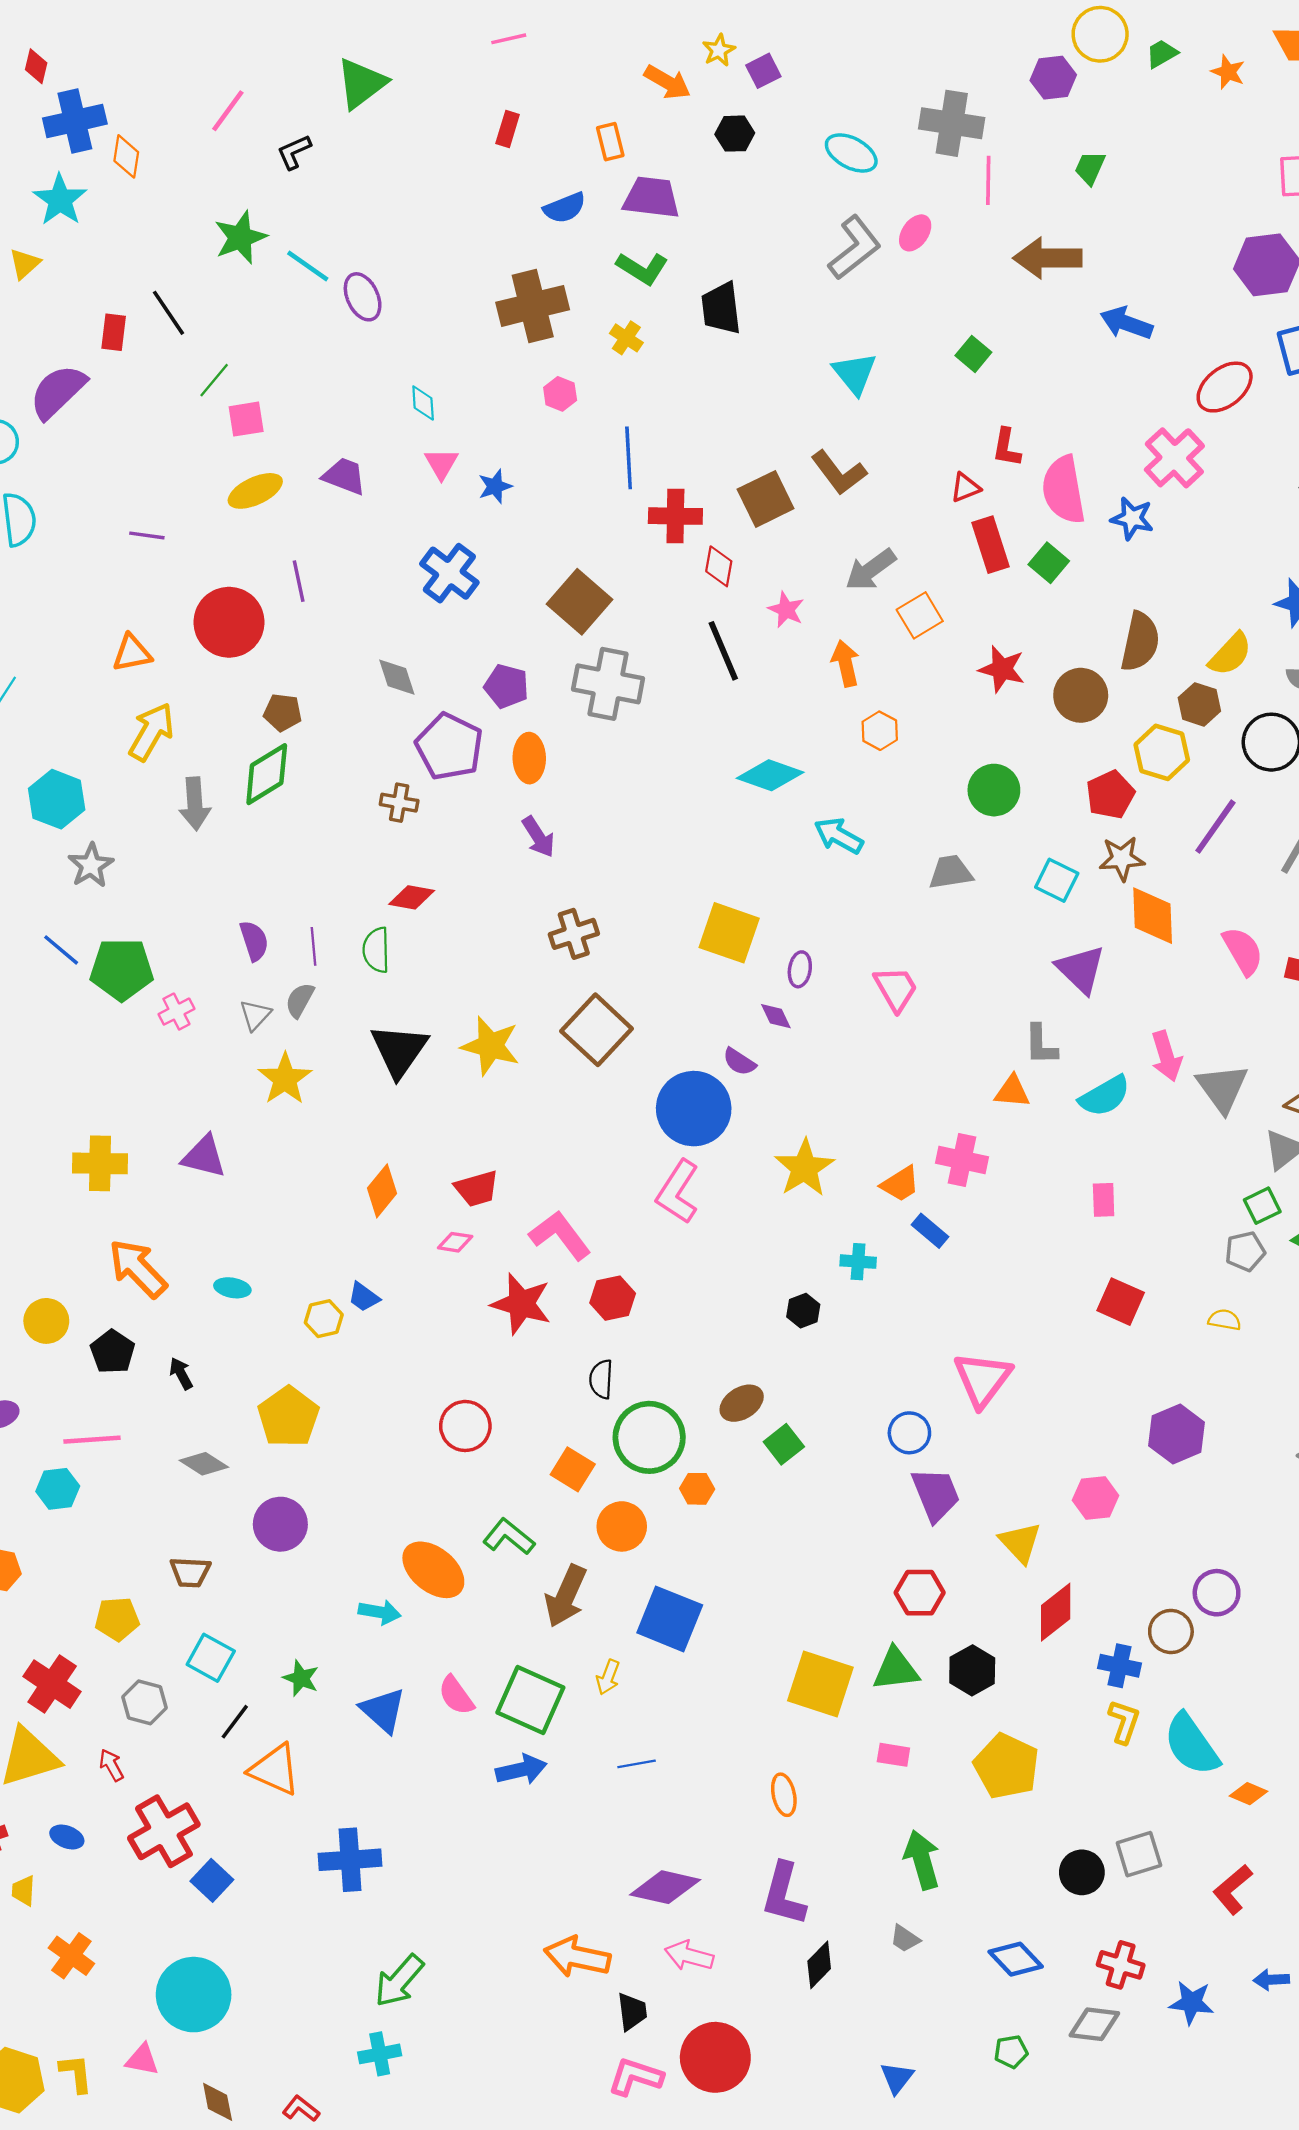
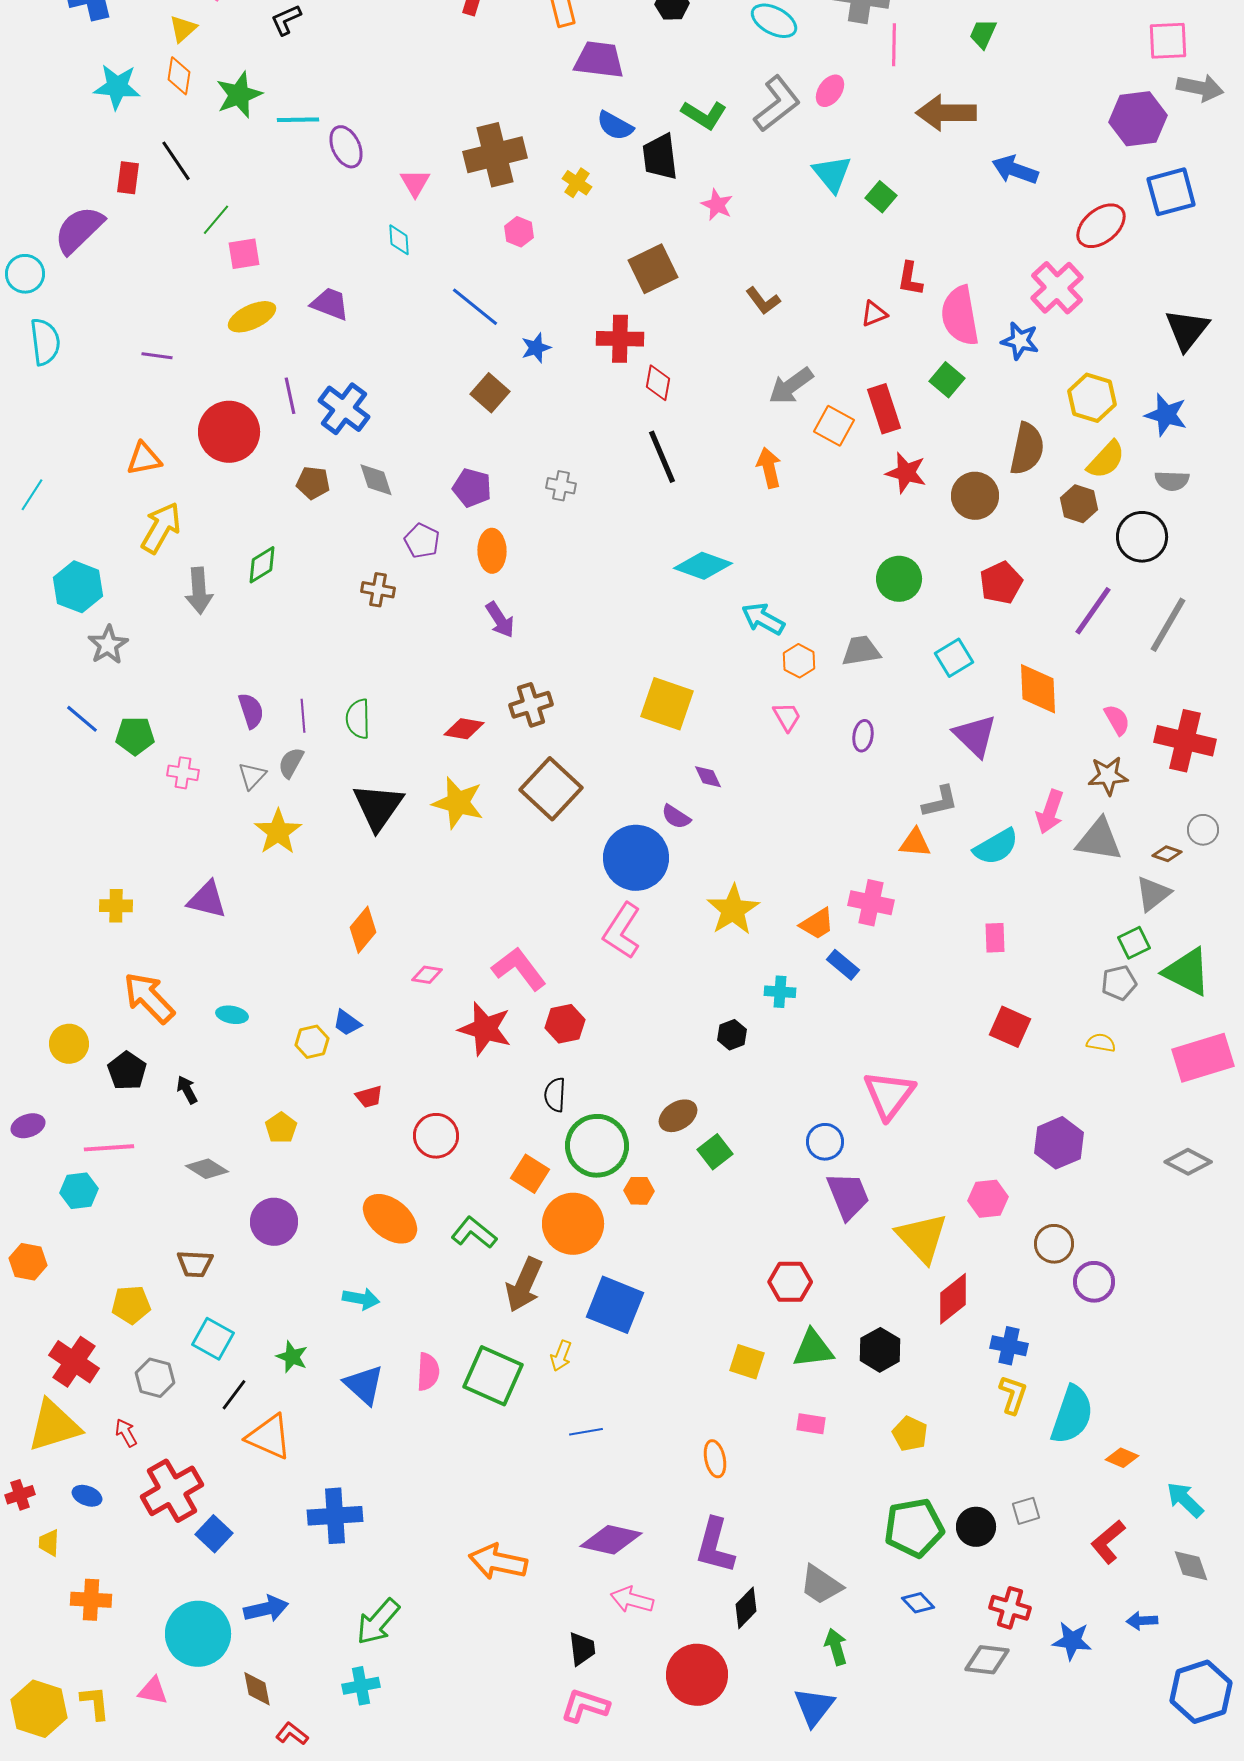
orange diamond: (126, 156) -> (179, 76), moved
cyan star: (60, 200) -> (117, 87), moved, turned -30
blue semicircle: (565, 208) -> (615, 126), moved, turned 51
yellow triangle: (25, 264) -> (183, 29), moved
cyan line: (308, 266) -> (298, 120), turned -36
green L-shape: (642, 268) -> (704, 115), moved
cyan triangle: (855, 373) -> (832, 174), moved
blue line: (629, 458) -> (475, 307), moved, turned -48
pink triangle: (441, 464) -> (415, 183), moved
brown L-shape: (839, 473) -> (763, 301), size x0.7
blue star: (495, 486) -> (536, 348), moved
brown square: (766, 499) -> (653, 269), moved
red rectangle: (991, 545) -> (884, 409), moved
blue cross: (449, 573) -> (344, 409), moved
brown square: (579, 602) -> (490, 393), moved, size x0.7
pink star: (786, 610) -> (717, 205), moved
orange square: (920, 615) -> (834, 426), turned -30
gray cross: (608, 684) -> (561, 486), size x0.5
brown pentagon: (283, 712) -> (313, 483), moved
orange hexagon: (880, 731) -> (799, 661), moved
purple pentagon: (449, 747) -> (422, 541), size x0.6
yellow hexagon: (1162, 752) -> (1092, 398), moved
green diamond: (267, 774) -> (262, 565), size x0.7
brown star: (1122, 859) -> (1108, 776), moved
cyan square: (1057, 880) -> (954, 658), turned 33
red diamond: (412, 897) -> (464, 729), moved
pink semicircle: (1243, 951) -> (1117, 720), size x0.7
green pentagon: (122, 969) -> (135, 736), size x0.7
purple ellipse: (800, 969) -> (863, 736), moved
pink trapezoid: (896, 989) -> (787, 717), moved, size x0.7
pink cross: (176, 1012) -> (183, 773), turned 36
gray L-shape: (1041, 1045) -> (940, 802), turned -102
pink arrow: (1166, 1056) -> (1050, 812), turned 36
gray triangle: (1222, 1088) -> (1099, 840), turned -45
yellow cross: (100, 1163) -> (116, 906), size x0.7
red trapezoid: (477, 1189) -> (369, 1097), moved, size x0.7
yellow pentagon: (288, 1417) -> (281, 1128), size x0.6
orange circle: (622, 1526) -> (573, 1224), size x1.4
yellow triangle: (1020, 1542) -> (922, 1238), size x1.4
orange ellipse: (433, 1570) -> (390, 1219), moved
red hexagon: (920, 1593) -> (790, 1282), moved
brown circle: (1171, 1631) -> (1054, 1244), moved
yellow square: (820, 1684) -> (747, 1362), size x0.6
pink semicircle: (456, 1695) -> (428, 1372), turned -141
cyan semicircle: (1191, 1745) -> (1072, 1415), turned -126
yellow pentagon: (1006, 1766) -> (910, 1434), size x0.6
blue arrow: (521, 1770) -> (266, 1609), moved
gray square: (1139, 1854) -> (1026, 1511), size x0.7
green arrow: (922, 1860) -> (836, 1647), moved, size x0.7
gray trapezoid: (905, 1939) -> (821, 1585), size x1.6
orange cross: (71, 1956) -> (91, 1600), turned -33
orange arrow: (577, 1957) -> (498, 1562), moved
blue diamond: (1016, 1959) -> (918, 1603), size x0.7
green pentagon: (1011, 2052) -> (914, 1528), moved, size x2.0
red circle: (715, 2057) -> (697, 1675), moved
blue triangle: (897, 2078) -> (814, 1707), size x1.4
brown diamond: (218, 2102) -> (257, 1689), moved

